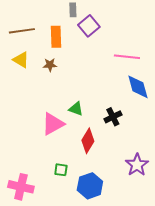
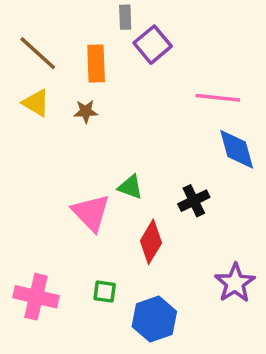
brown line: (22, 31) -> (38, 53), turned 50
pink triangle: (53, 124) -> (91, 213), turned -45
pink cross: (21, 187) -> (36, 297), moved

